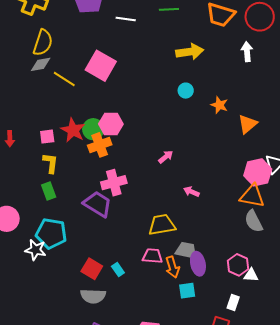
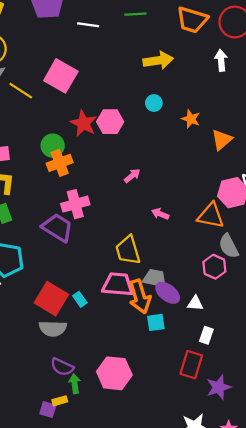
pink hexagon: (111, 124) -> (110, 122), moved
red star: (73, 130) -> (84, 123), moved
orange triangle: (252, 196) -> (211, 216), moved
yellow trapezoid: (162, 225) -> (128, 250), turned -96
pink trapezoid: (152, 256) -> (118, 284), size x1.4
purple ellipse: (198, 264) -> (168, 293), turned -40
pink hexagon: (238, 265) -> (214, 267), moved
orange arrow: (172, 267) -> (140, 297), size x1.4
red square: (92, 269) -> (51, 299), size x1.4
white triangle: (251, 275) -> (195, 303), moved

